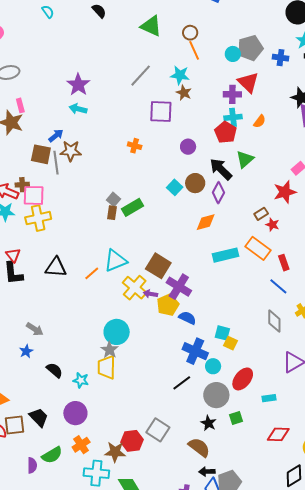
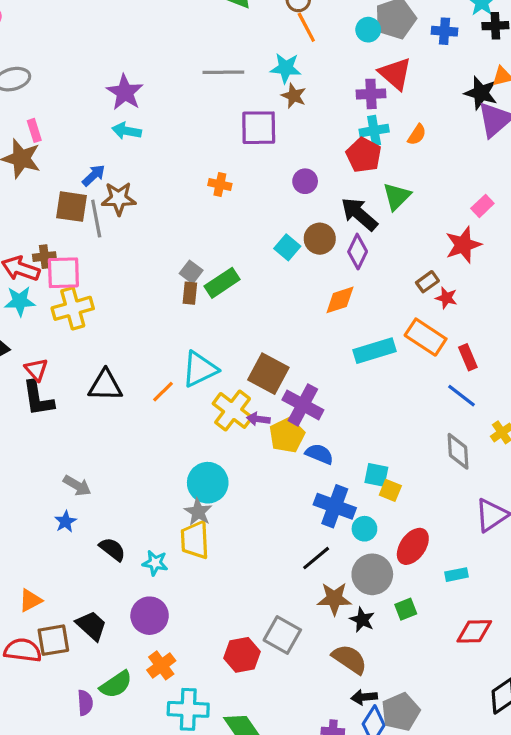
gray line: (141, 76) -> (223, 72), turned 50
brown star: (115, 452) -> (334, 599), moved

